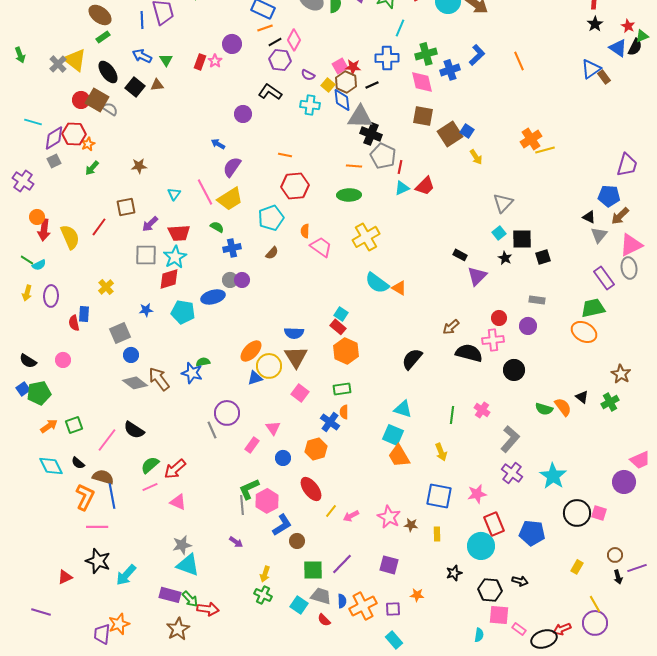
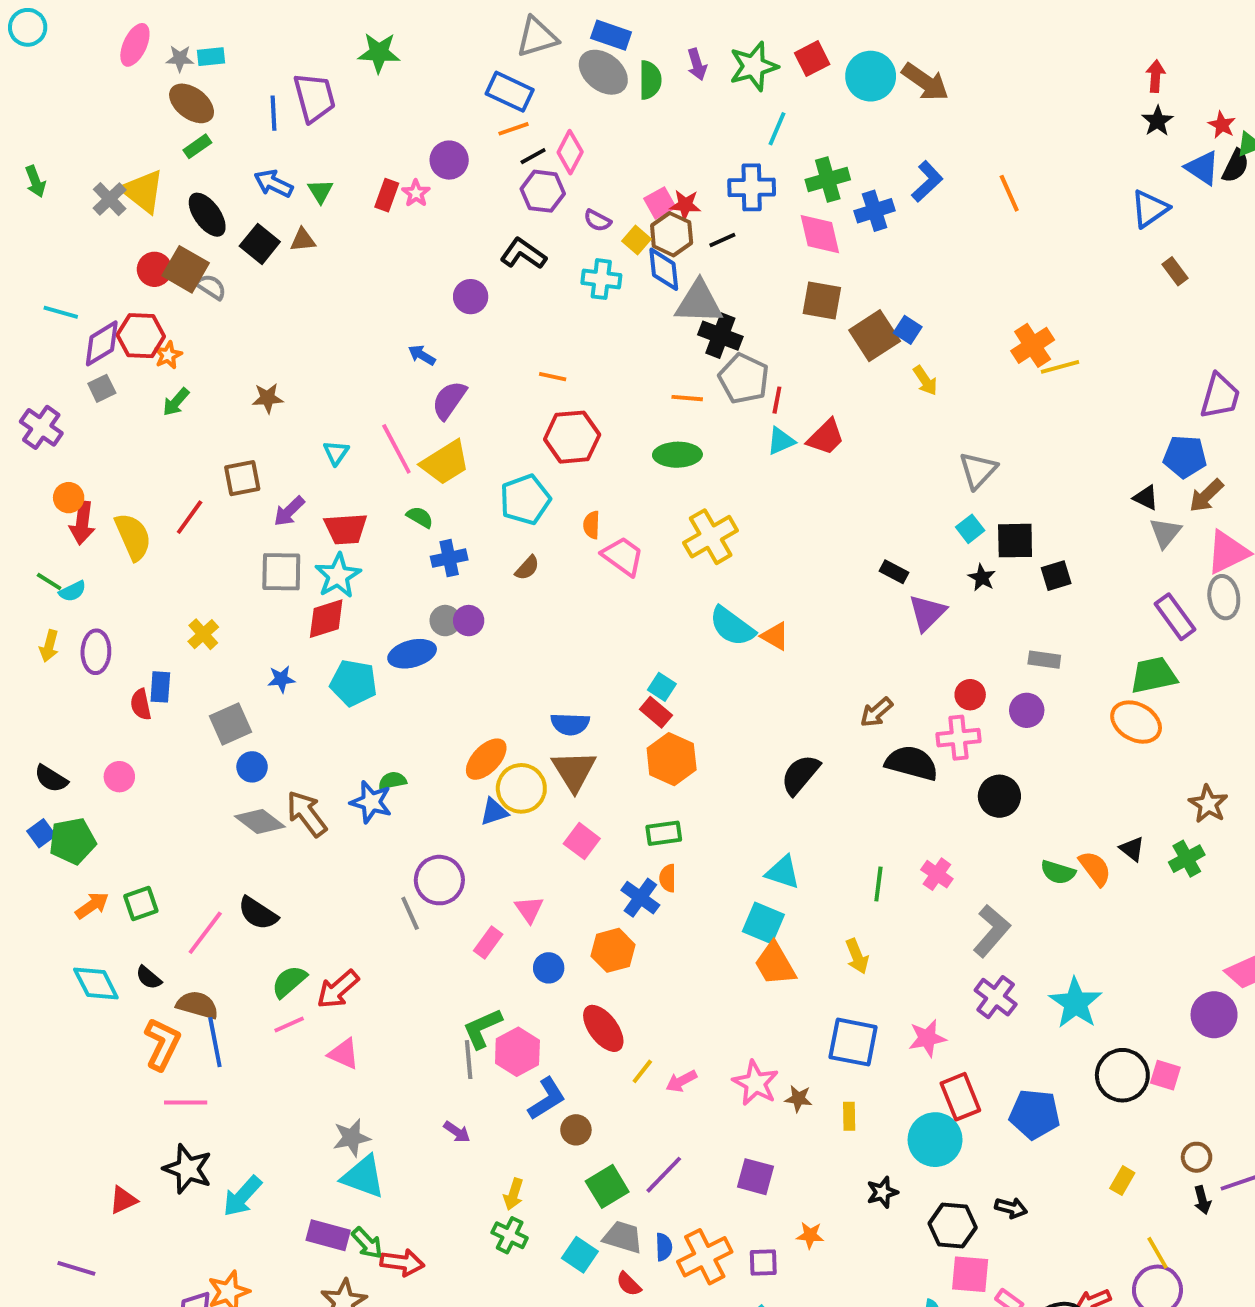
brown rectangle: (604, 77) -> (1175, 271), moved
green square: (313, 570) -> (607, 1186), turned -30

